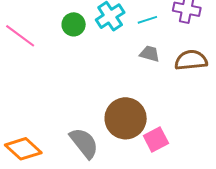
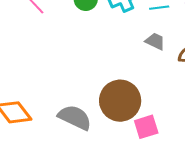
gray semicircle: (84, 143) -> (75, 117), turned -36

